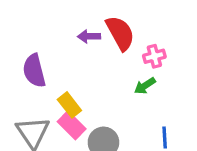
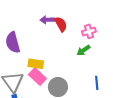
red semicircle: (120, 33) -> (61, 24), moved, size x0.7
yellow rectangle: (69, 105) -> (36, 64), turned -42

